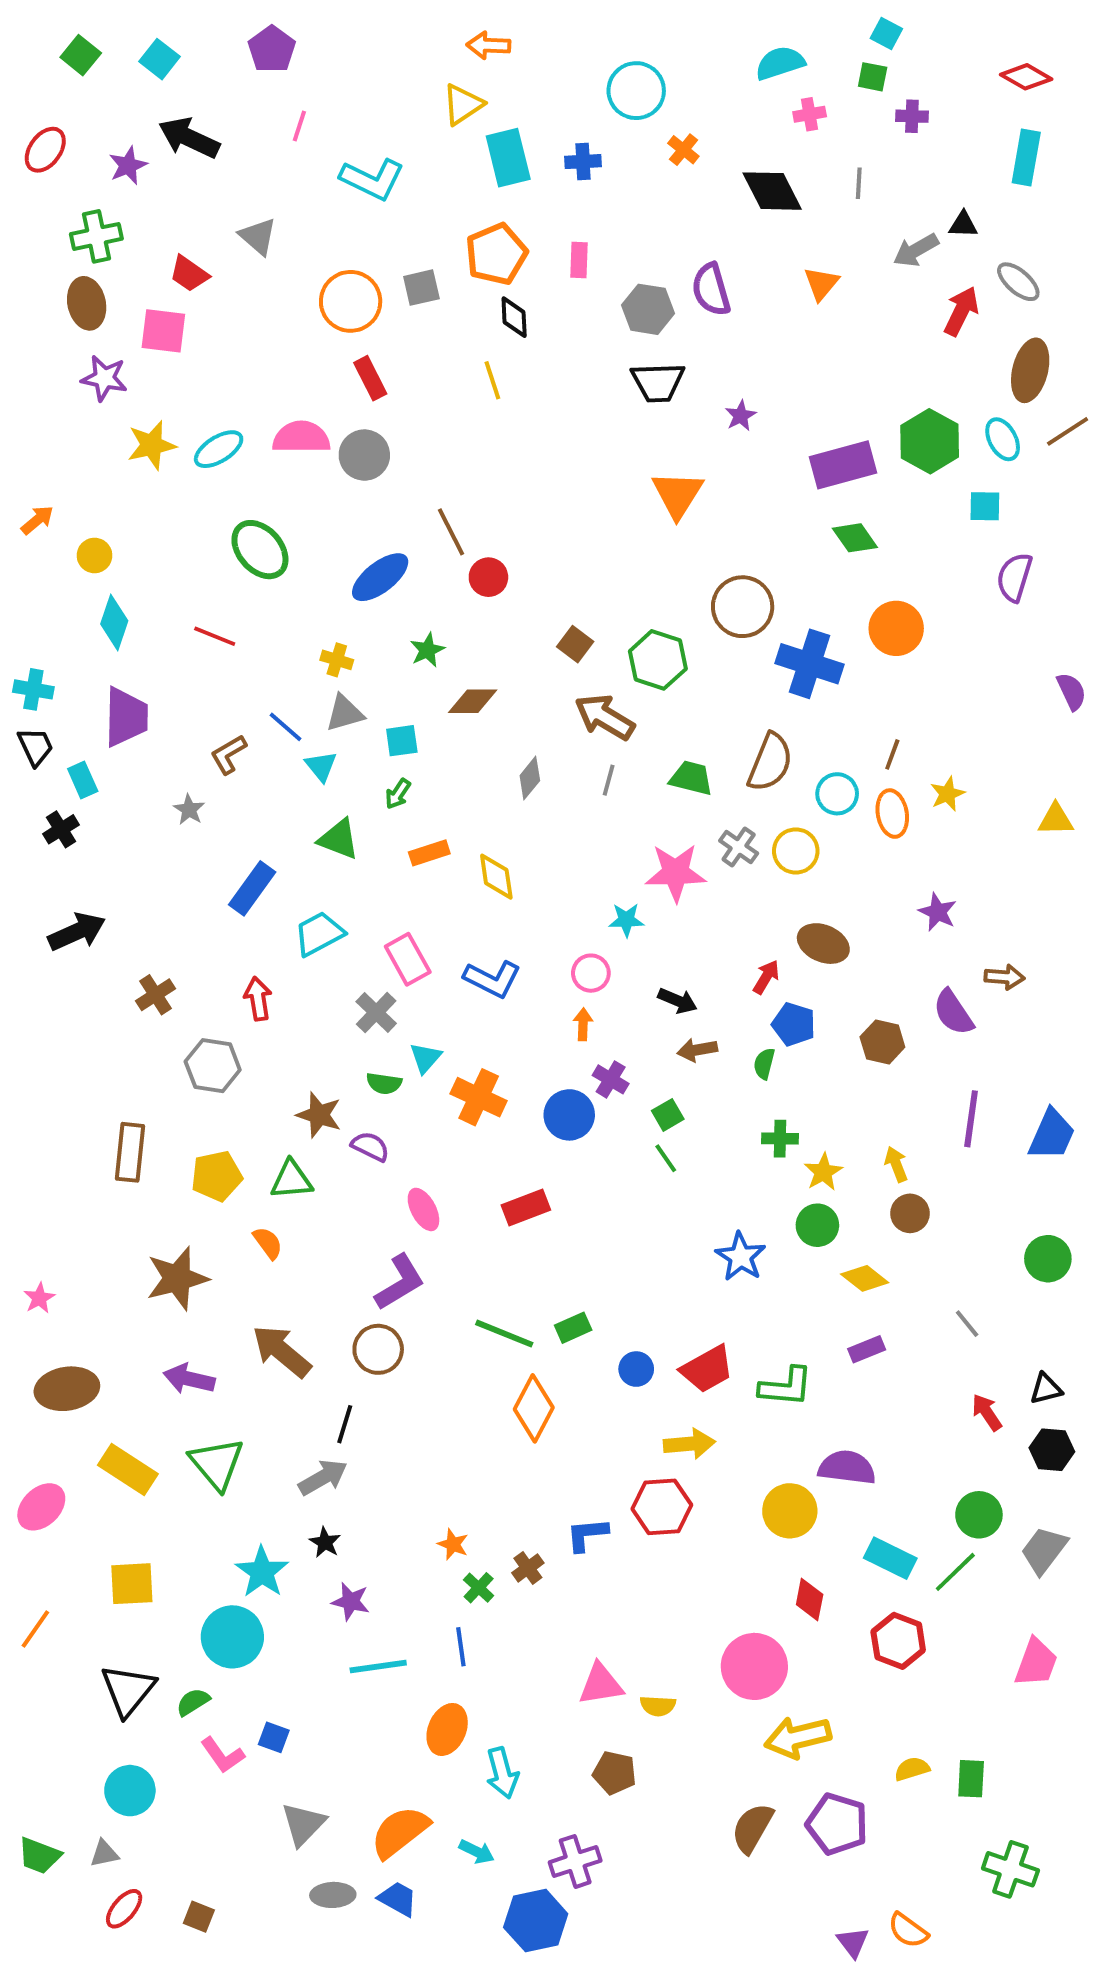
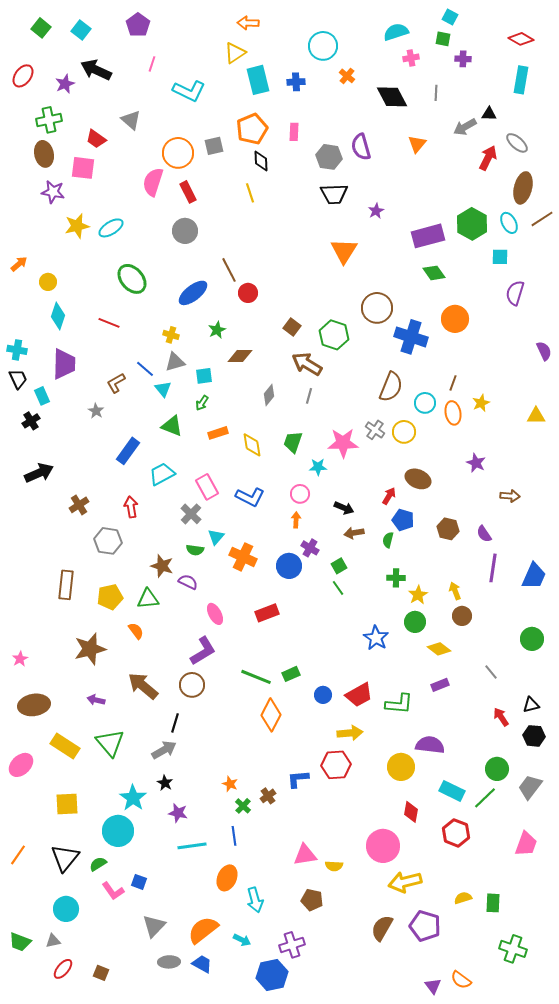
pink semicircle: (301, 437) -> (153, 182), moved, turned -72
green trapezoid: (691, 778) -> (293, 442), moved, turned -85
purple semicircle: (953, 1012) -> (484, 534), moved, size x0.7
purple arrow: (189, 1379) -> (96, 700), size x0.7
orange line: (35, 1629) -> (18, 855), moved

